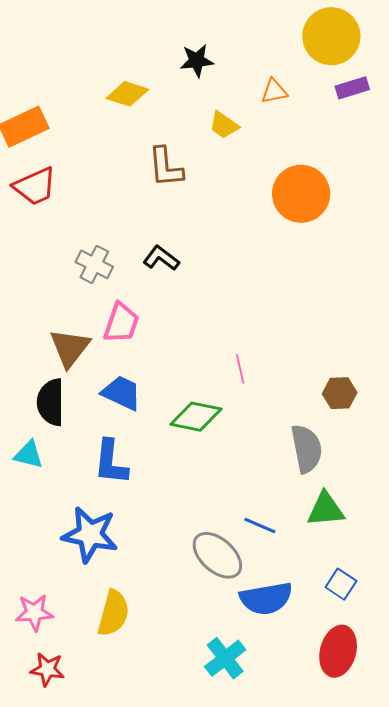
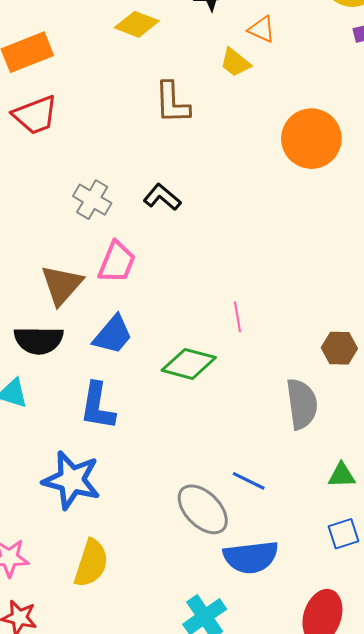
orange triangle: (274, 91) -> (262, 29), moved, turned 32
blue trapezoid: (122, 393) -> (113, 335), turned 102
black semicircle: (51, 402) -> (39, 340), turned -93
green triangle: (326, 509) -> (342, 475), moved, size x0.7
blue square: (341, 584) -> (343, 534), moved, turned 36

